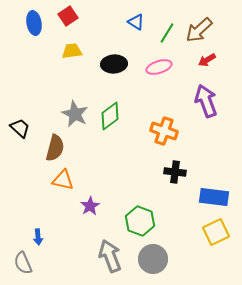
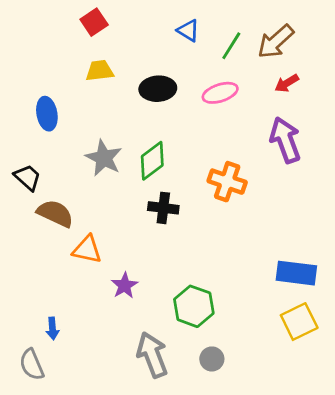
blue ellipse: (34, 23) -> (47, 114), moved
brown semicircle: (55, 148) -> (55, 213), moved, turned -80
black cross: (175, 172) -> (163, 208), moved
gray circle: (153, 259) -> (212, 359), size x0.6

